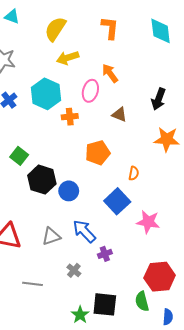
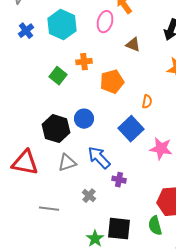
orange cross: (70, 117) -> (84, 62), moved
green square: (19, 156) -> (58, 76), moved
black hexagon: (42, 180) -> (56, 129), moved
purple cross: (105, 254) -> (119, 180), turned 32

